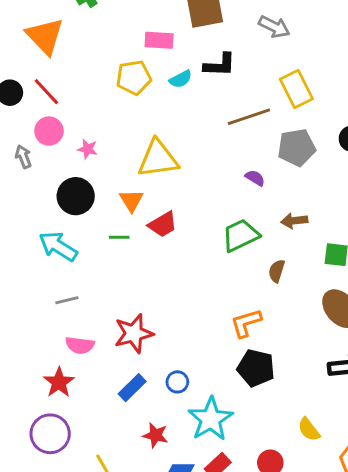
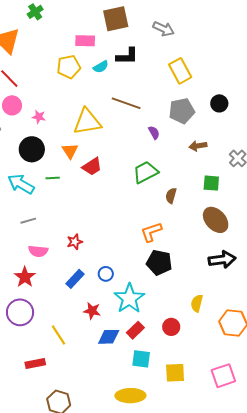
brown line: (249, 117) -> (126, 103), moved, turned 40
purple semicircle: (255, 178) -> (154, 133), turned 32
brown arrow: (294, 221) -> (198, 146), moved
green line: (119, 237) -> (53, 178), moved
red star: (134, 333) -> (75, 242), size x0.6
yellow semicircle: (309, 429) -> (197, 303), turned 54

